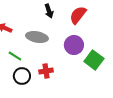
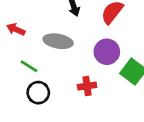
red cross: (46, 71) -> (87, 86), moved

